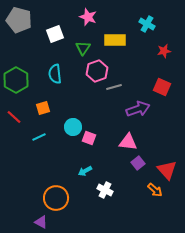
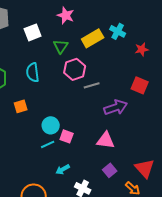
cyan cross: (147, 24) -> (118, 31), moved
yellow rectangle: (115, 40) -> (93, 38), turned -30
cyan line: (39, 137) -> (48, 144), moved
purple square: (138, 163) -> (110, 170), moved

